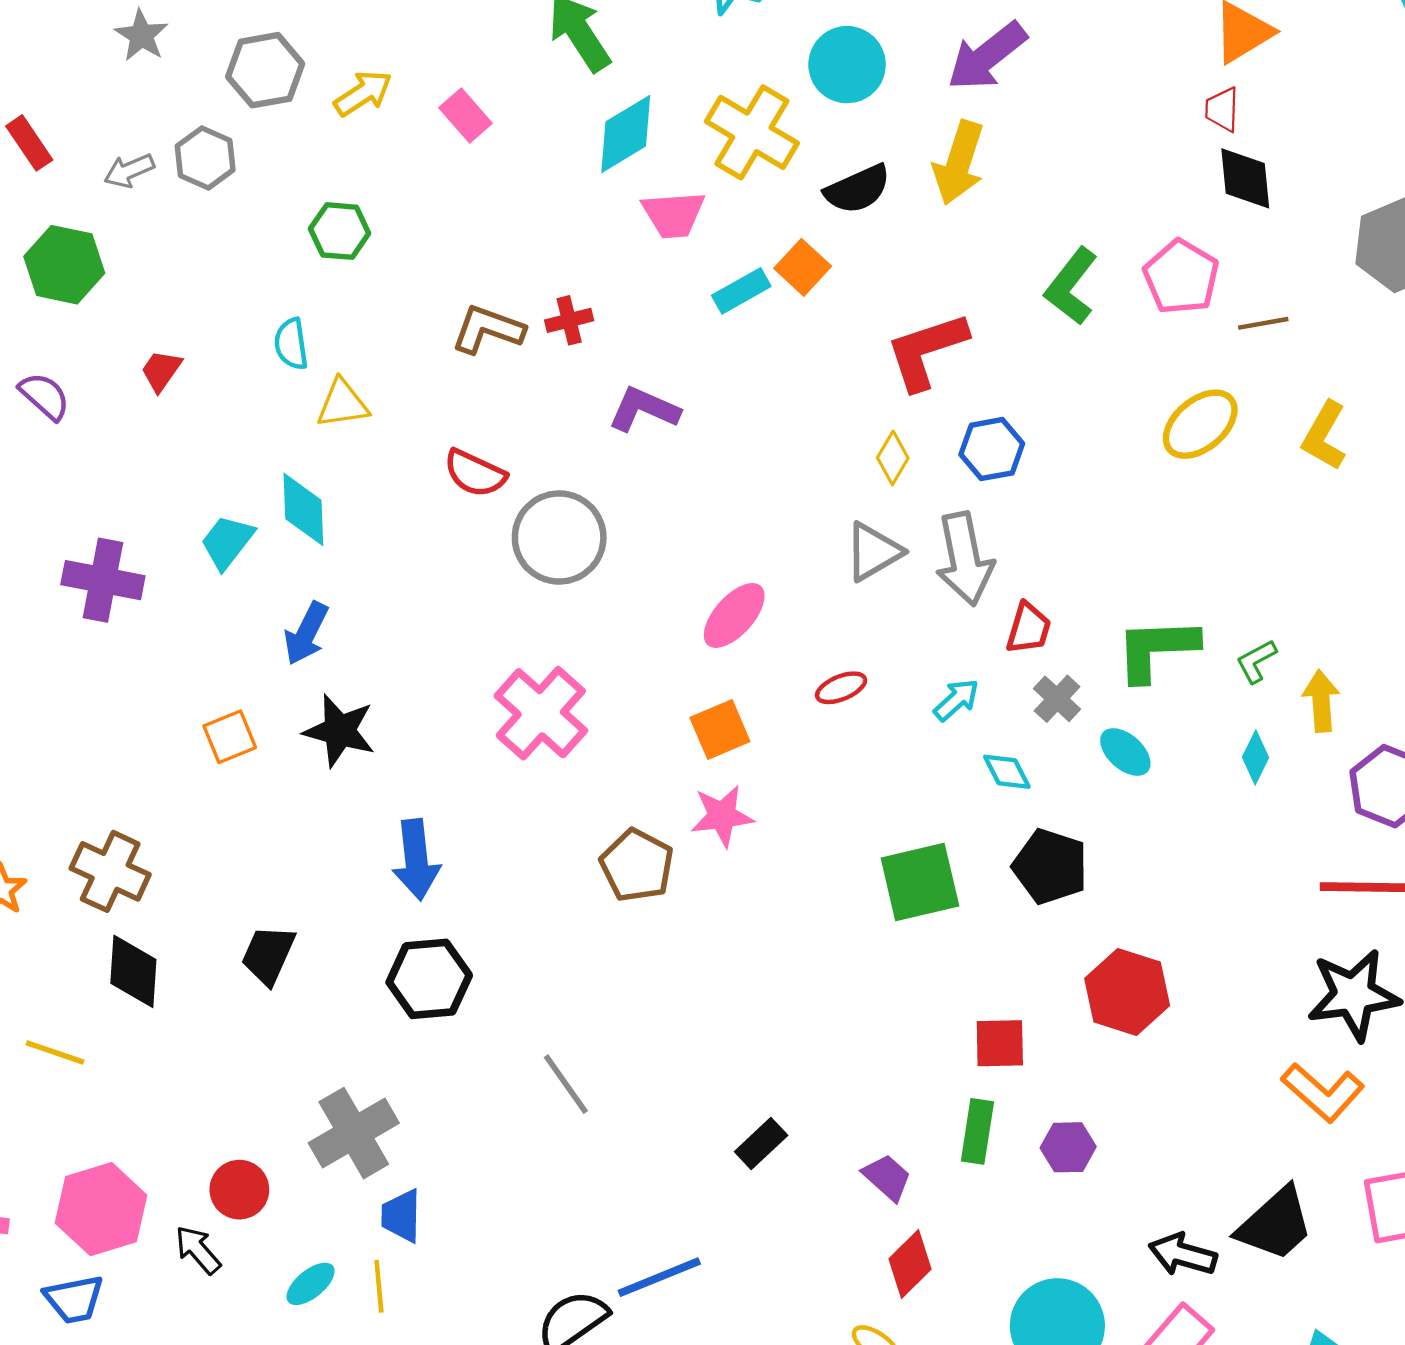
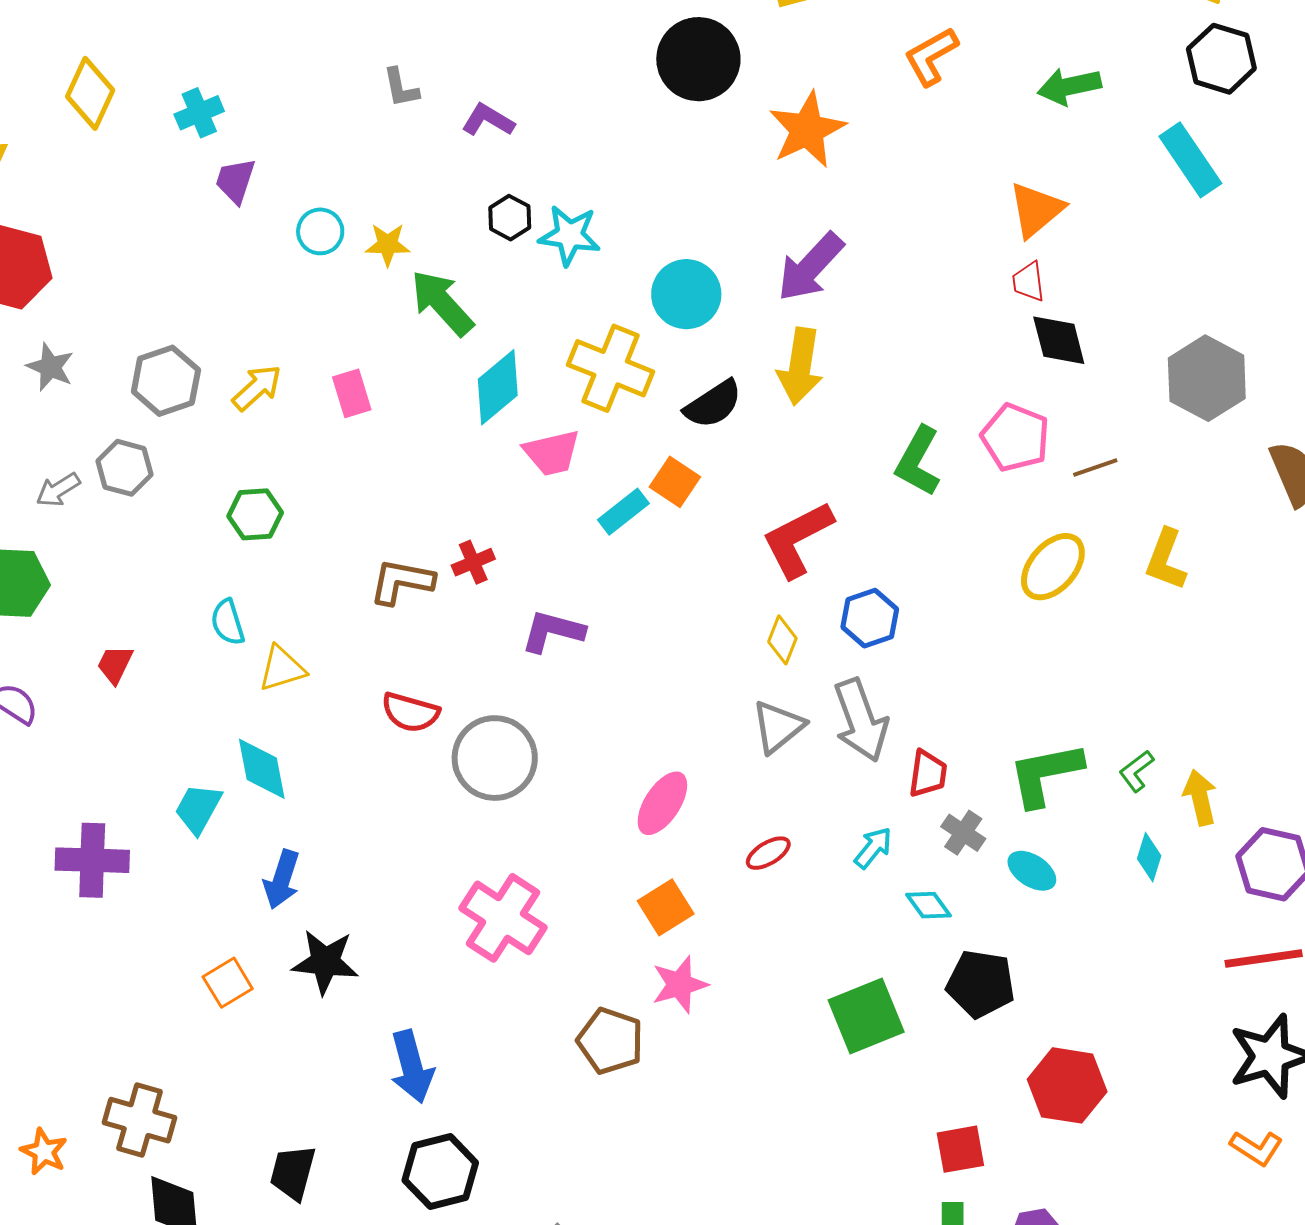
pink rectangle: (466, 116) -> (352, 393), turned 33
orange L-shape: (1323, 1092) -> (1256, 1148), size x0.7

